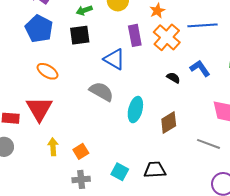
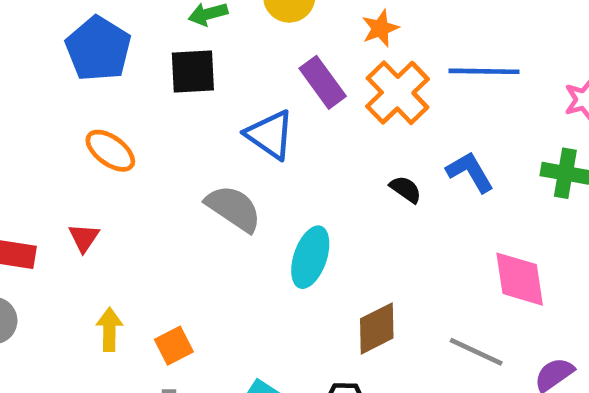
purple rectangle: (135, 35) -> (323, 82), turned -30
red triangle: (39, 109) -> (84, 238), size x0.5
brown diamond: (169, 123) -> (377, 328), moved

